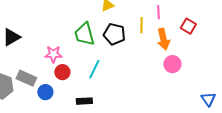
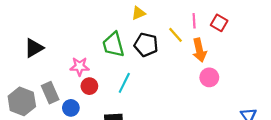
yellow line: (141, 25) -> (175, 35), turned -42
red square: (188, 26) -> (219, 23), moved
gray rectangle: (26, 78) -> (50, 93), turned 42

